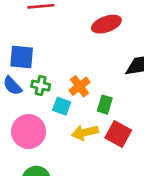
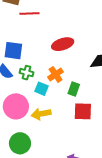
red ellipse: (106, 24) -> (63, 44), moved
yellow arrow: (85, 132) -> (41, 114), moved
red square: (118, 134) -> (83, 111), turned -30

